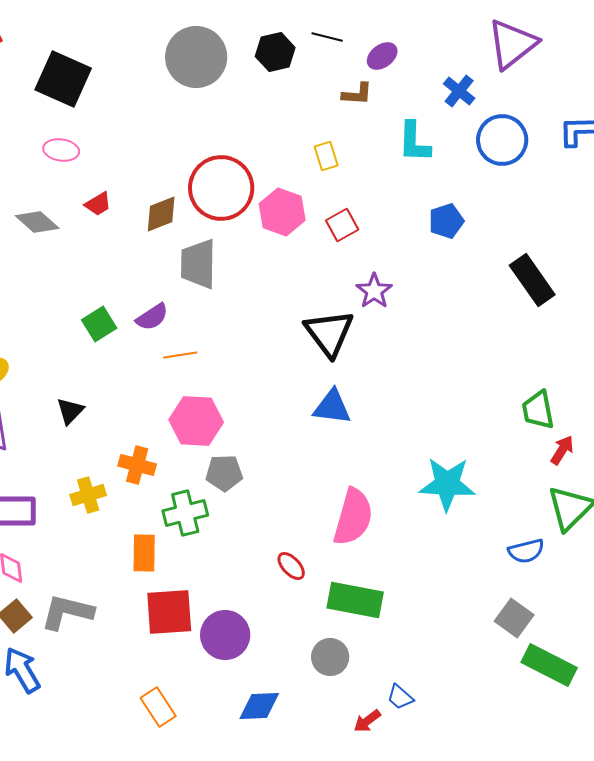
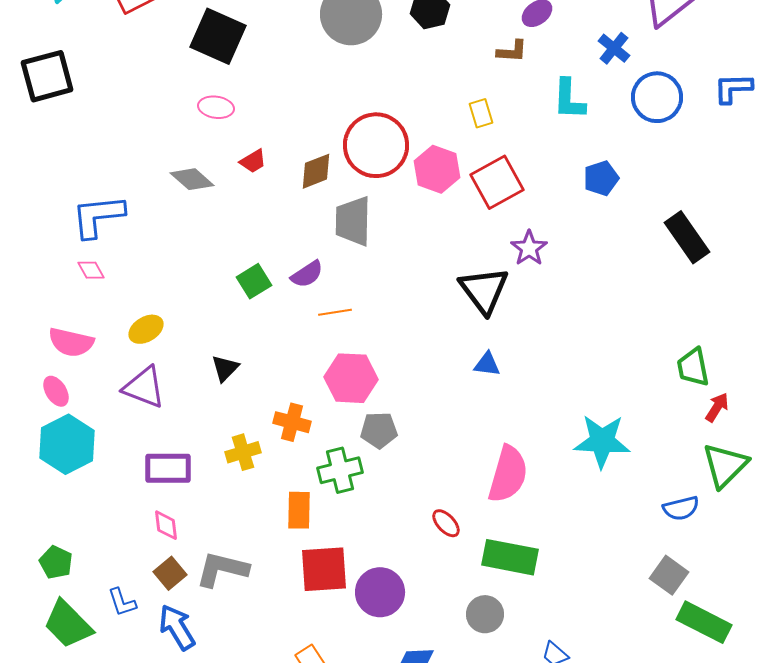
red square: (342, 225) -> (497, 182), size x1.6
blue triangle: (332, 407) -> (487, 364), size x0.7

